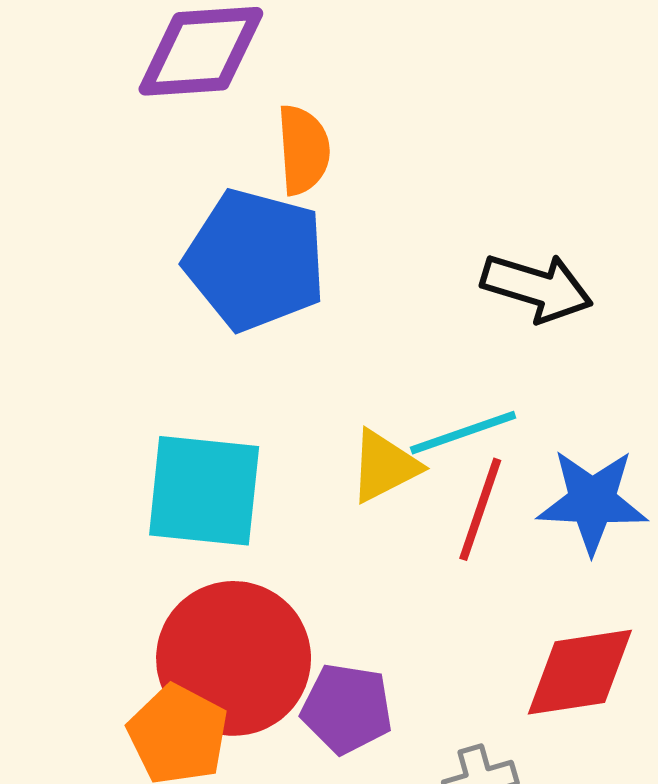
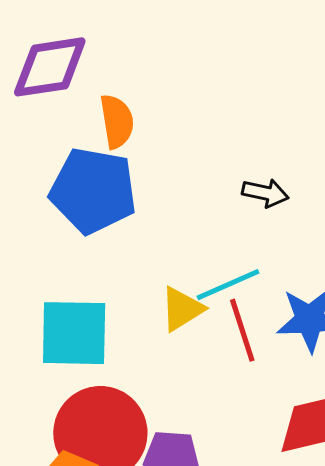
black arrow: (537, 287) -> (265, 193), size x0.7
red line: (480, 509) -> (242, 330), turned -32

